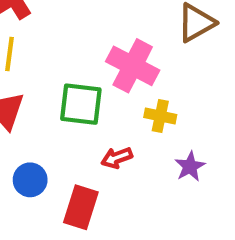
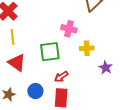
pink cross: (133, 66) -> (69, 29), size x0.7
red arrow: (117, 158) -> (61, 77), moved

